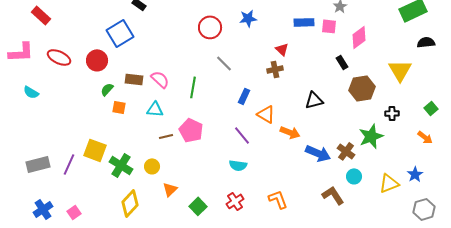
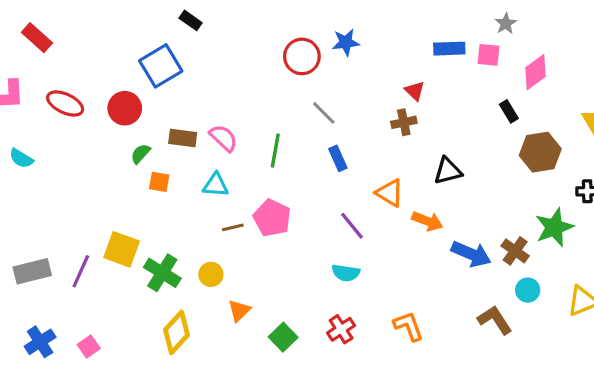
blue star: (248, 18) -> (346, 42), moved
blue rectangle: (244, 96) -> (338, 158), moved, turned -49
black triangle: (314, 100) -> (448, 171), moved

